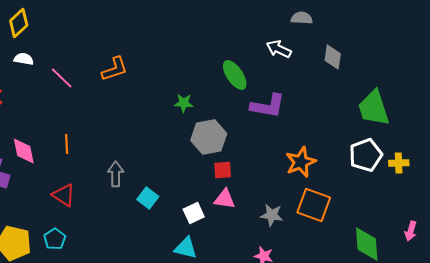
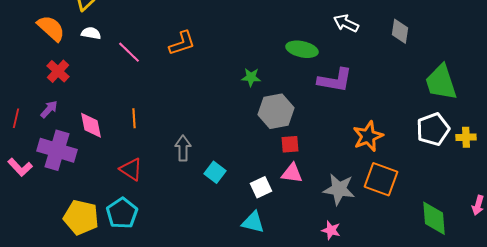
green ellipse: (235, 75) -> (302, 49), turned -44
gray star: (272, 215) -> (339, 189), size x1.4
cyan pentagon: (55, 239) -> (122, 213), size x1.4

